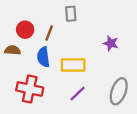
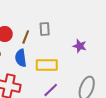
gray rectangle: (71, 14) -> (45, 29), moved

